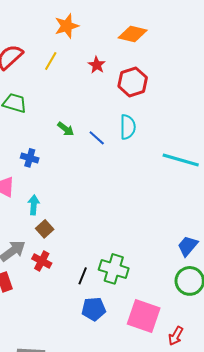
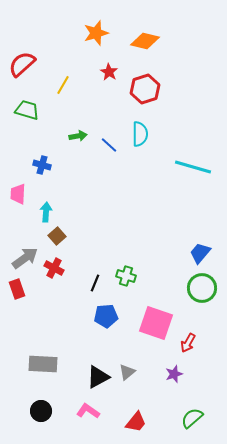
orange star: (67, 26) -> (96, 33), moved
yellow line: (51, 61) -> (63, 85), moved
green arrow: (66, 129) -> (78, 136), turned -48
green cross: (114, 269) -> (126, 276), size x0.7

